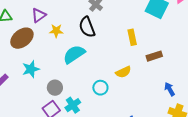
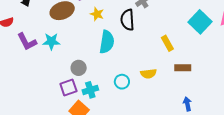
yellow rectangle: (132, 37) -> (167, 43), turned -35
cyan semicircle: (74, 54) -> (107, 42), turned 115
cyan star: (31, 69) -> (51, 41), moved

